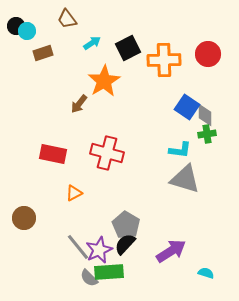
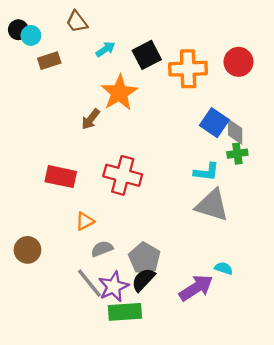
cyan semicircle: (206, 273) -> (224, 268), moved
gray semicircle: (89, 278) -> (102, 249), moved, turned 114

